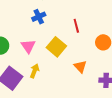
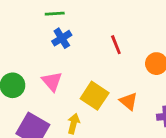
yellow square: (56, 47) -> (95, 96), moved
yellow arrow: (35, 71) -> (74, 124), moved

